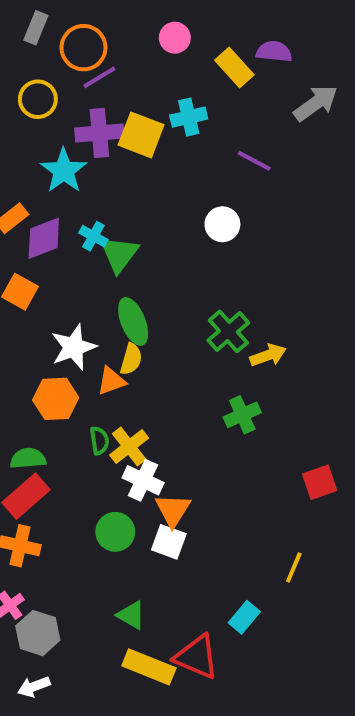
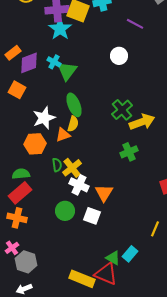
cyan star: (64, 171) -> (60, 29), moved
yellow arrow: (268, 355) -> (142, 122), size x1.4
orange triangle: (173, 510) -> (104, 193), moved
green triangle: (131, 615) -> (113, 258), moved

